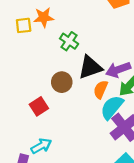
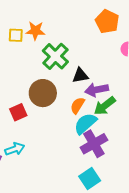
green cross: (69, 41) -> (55, 56), size x1.5
black triangle: (90, 67) -> (80, 76), moved, size x0.7
brown circle: (62, 82) -> (43, 93), size x1.4

